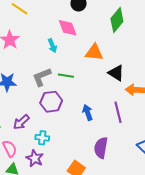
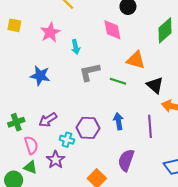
cyan arrow: (52, 46) -> (76, 47), moved
green line: (66, 76) -> (118, 81), moved
gray L-shape: (42, 77) -> (90, 72), moved
purple hexagon: (51, 102) -> (88, 128), moved

